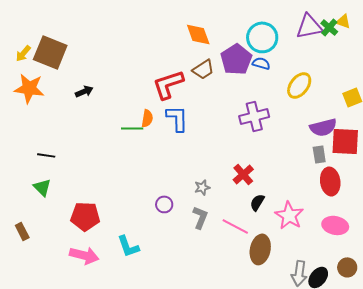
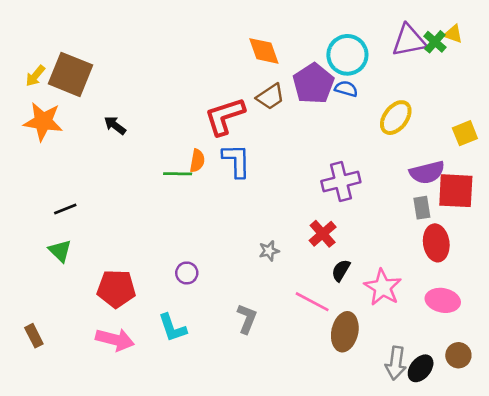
black arrow: (84, 91) -> (115, 125), turned -120
purple cross: (254, 116) -> (341, 182), moved
black line: (46, 155) -> (65, 209), turned -30
purple circle: (164, 204) -> (187, 273), moved
gray L-shape: (200, 217) -> (247, 319), moved
brown rectangle: (22, 231) -> (34, 336), moved

